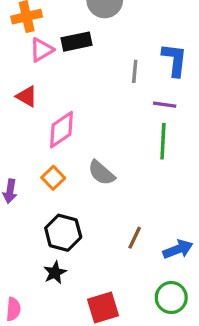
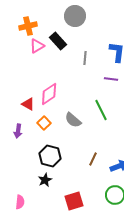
black rectangle: (76, 42) -> (58, 41), turned 60
gray line: (135, 71) -> (85, 58), moved
red triangle: (27, 96) -> (28, 104), moved
green line: (163, 141) -> (101, 110), moved, turned -30

